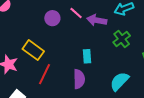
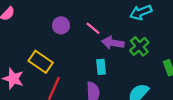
pink line: (76, 13) -> (93, 28), moved
purple arrow: (97, 20) -> (113, 43), moved

